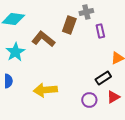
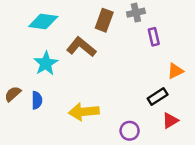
brown rectangle: (69, 25) -> (104, 20), moved
purple circle: (89, 100) -> (130, 131), moved

